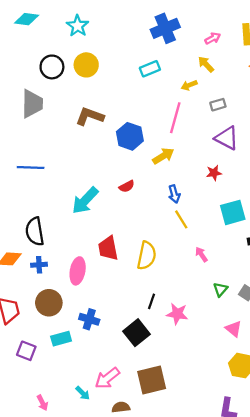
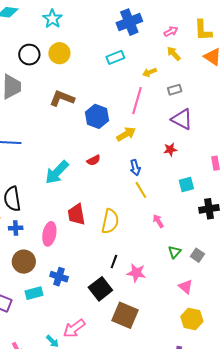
yellow arrow: (206, 64) -> (174, 54), moved
cyan square: (233, 212) -> (186, 184), size x0.7
brown square: (152, 380) -> (125, 315), moved, turned 36

